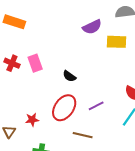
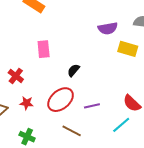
red cross: (12, 63) -> (16, 76), moved
black semicircle: (69, 76) -> (74, 70), turned 80

